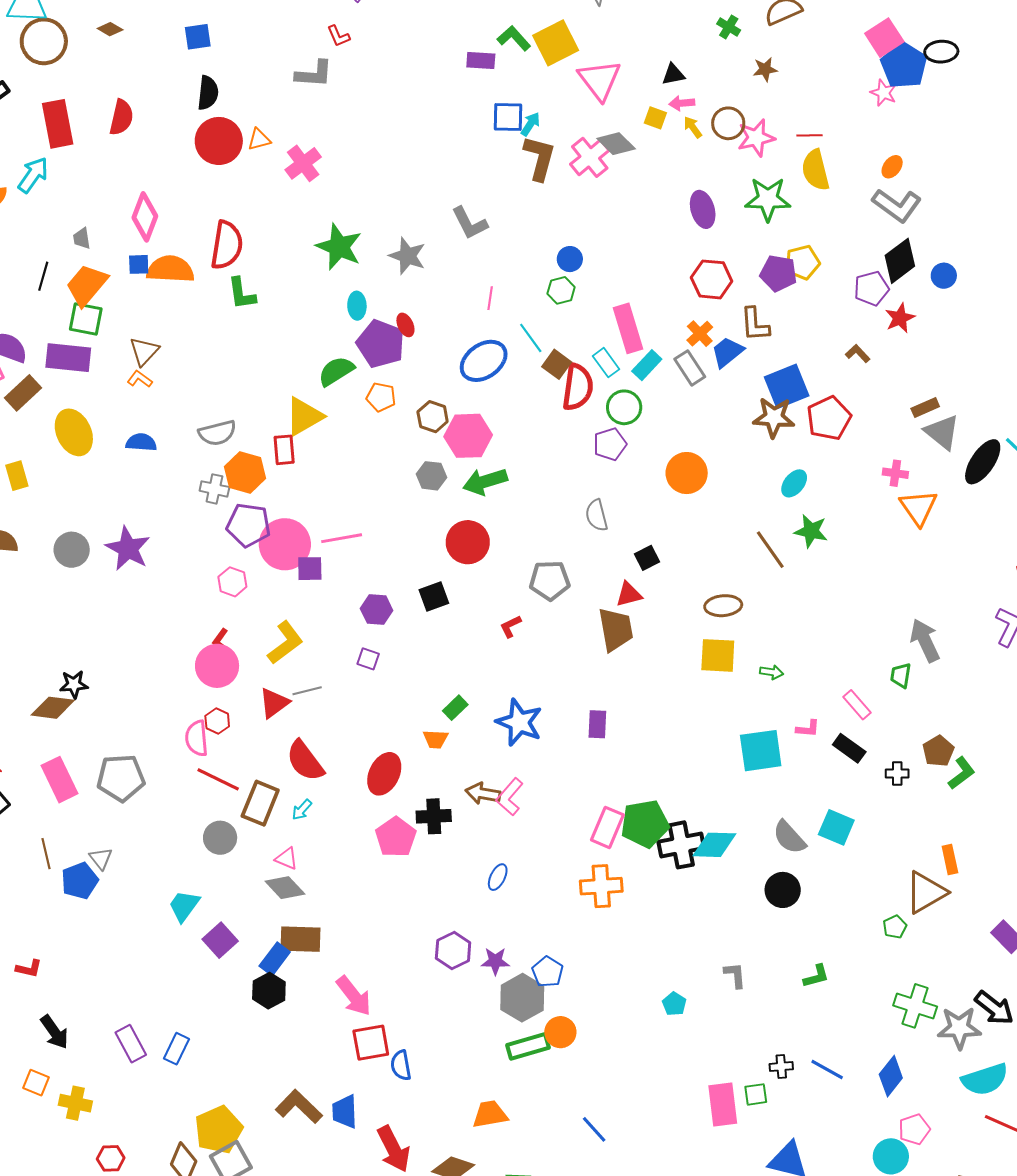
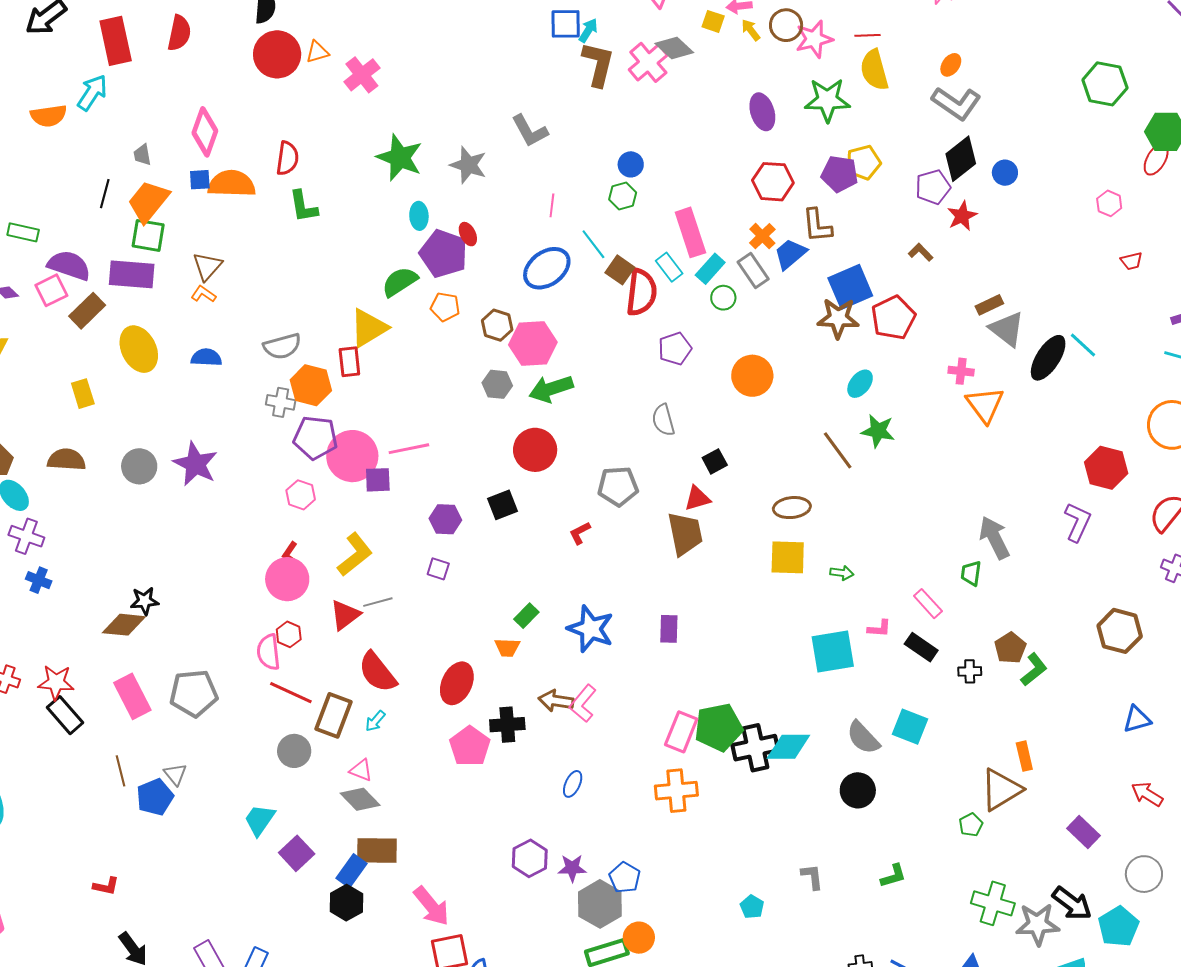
red semicircle: (227, 245) -> (287, 158), size x0.7
green circle: (624, 407) -> (723, 298), moved, size x0.7

